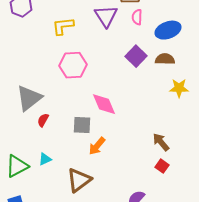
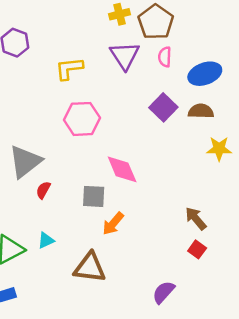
brown triangle: (79, 180) -> (90, 268), turned 44

